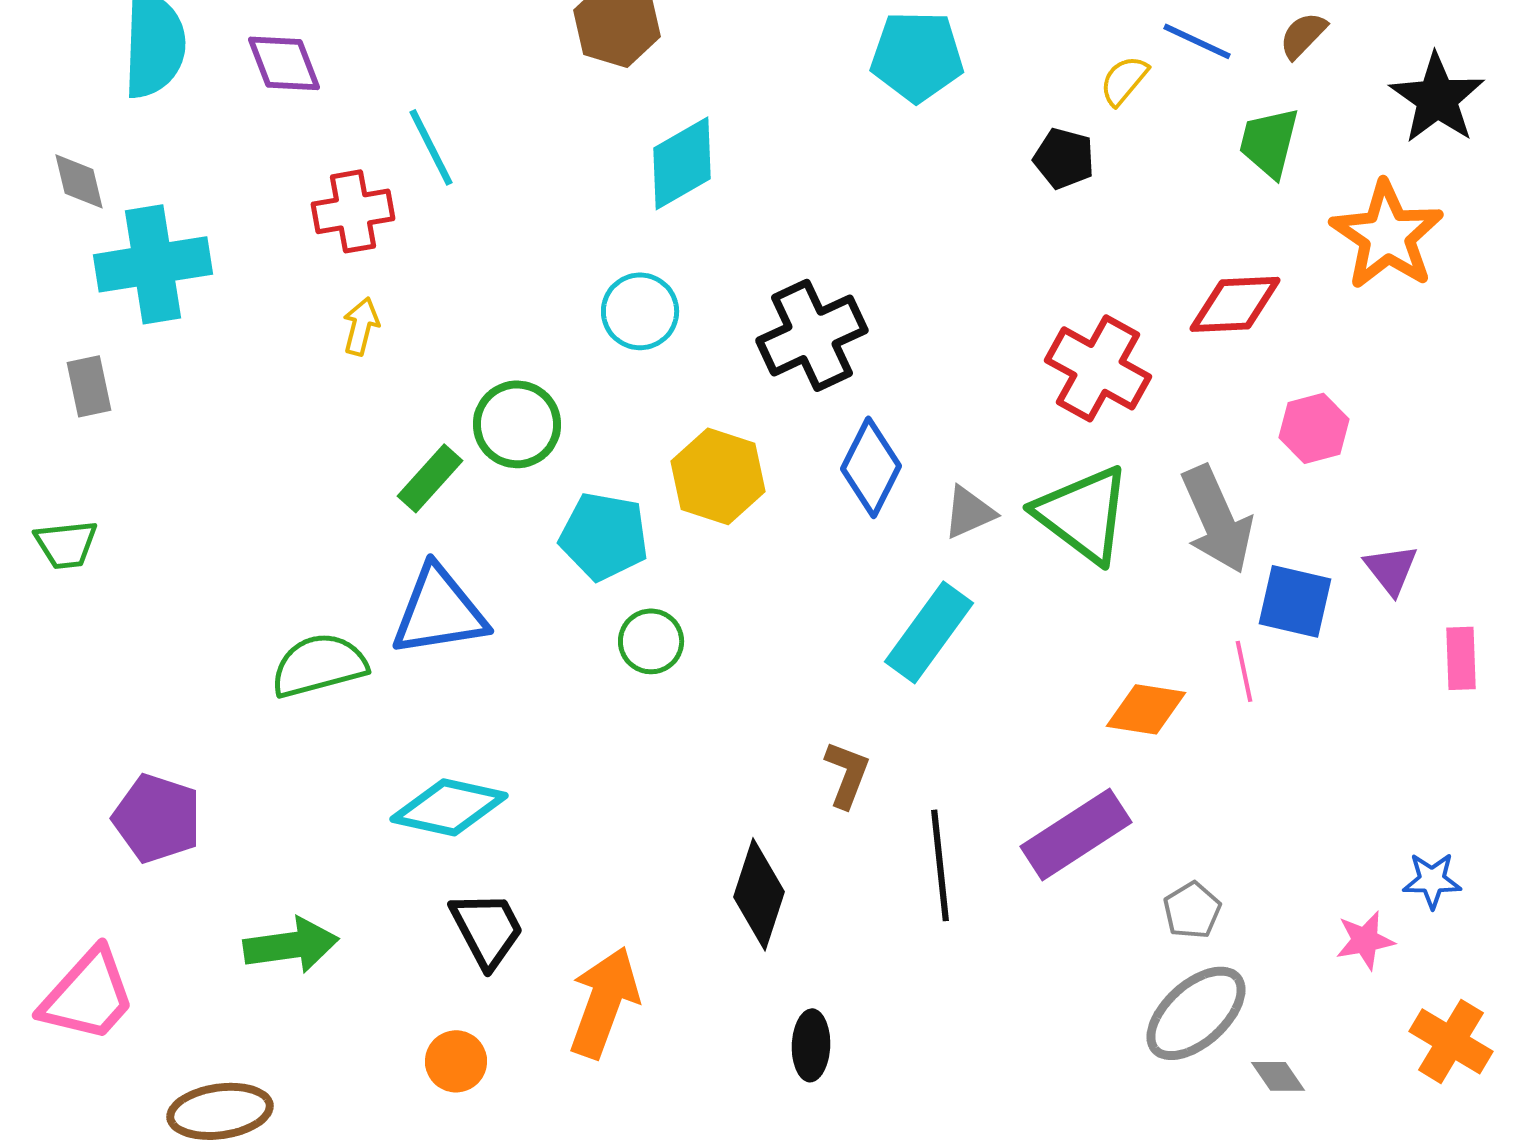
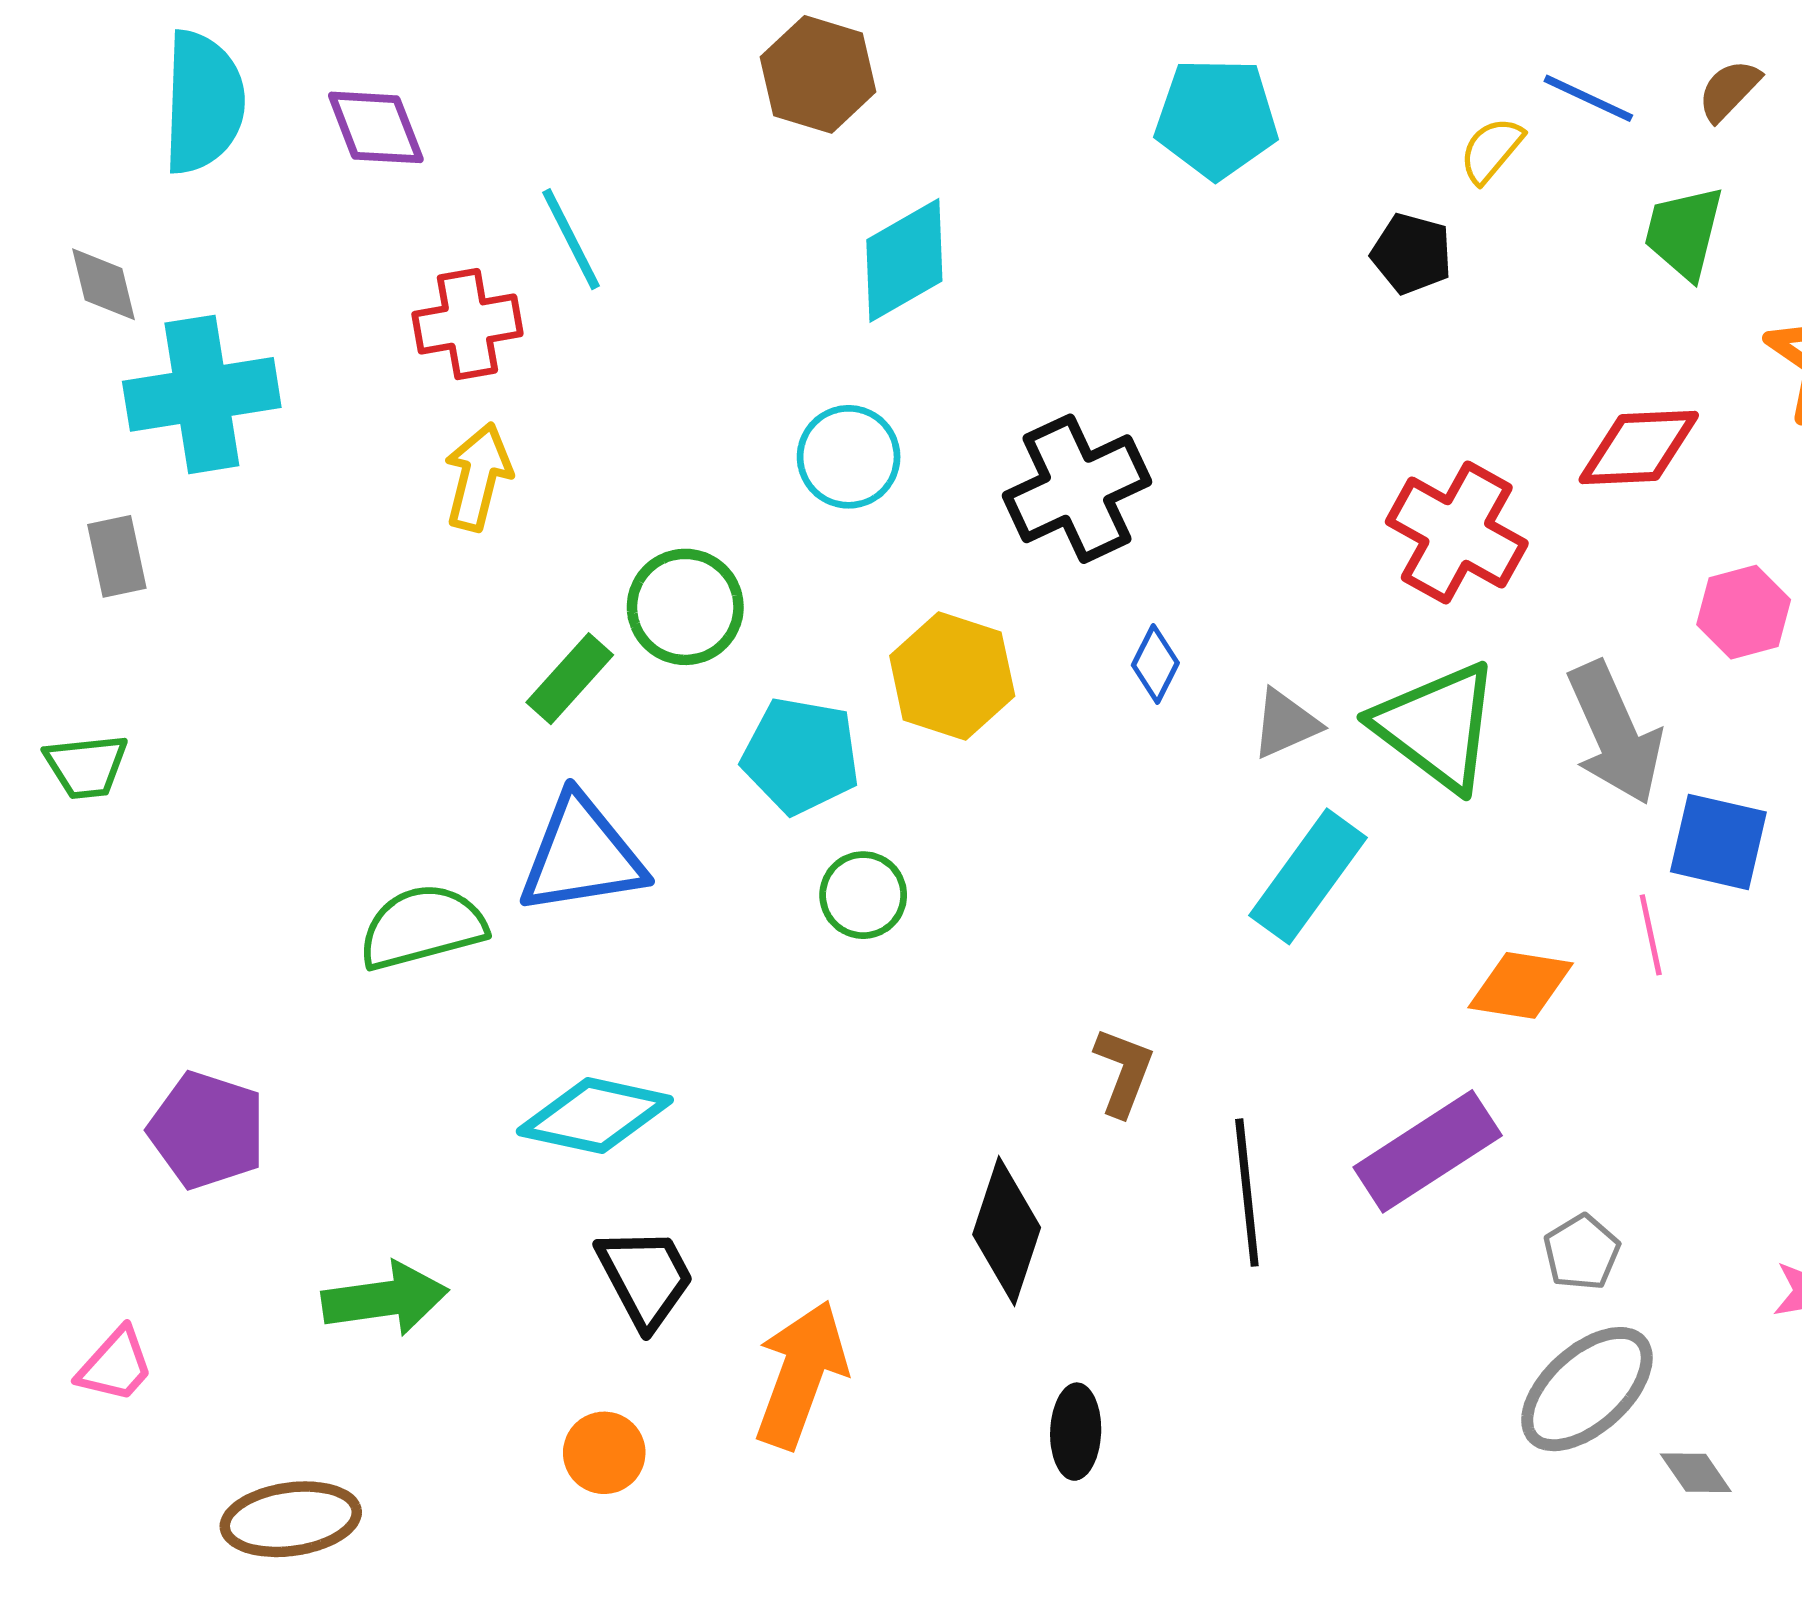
yellow arrow: (361, 326) -> (478, 477), size x1.4
blue diamond: (871, 467) -> (1155, 664), size x0.6
cyan rectangle: (929, 632) -> (1308, 876), moved
pink trapezoid: (88, 995) -> (116, 1365), size x0.6

